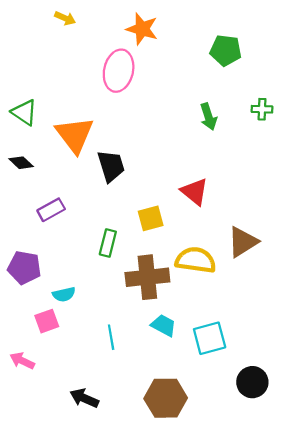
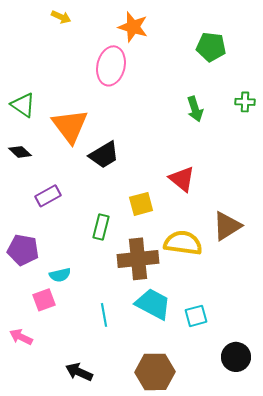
black trapezoid: (111, 166) -> (104, 155), turned 76
cyan trapezoid: (164, 325) -> (153, 304), size x1.5
cyan square: (210, 338) -> (196, 316), size x0.7

